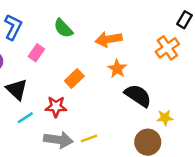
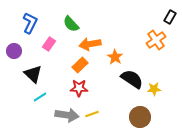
orange arrow: (109, 39) -> (90, 44), moved
red star: (56, 107) -> (79, 88), moved
yellow star: (165, 118) -> (154, 89), moved

